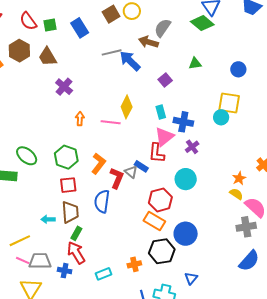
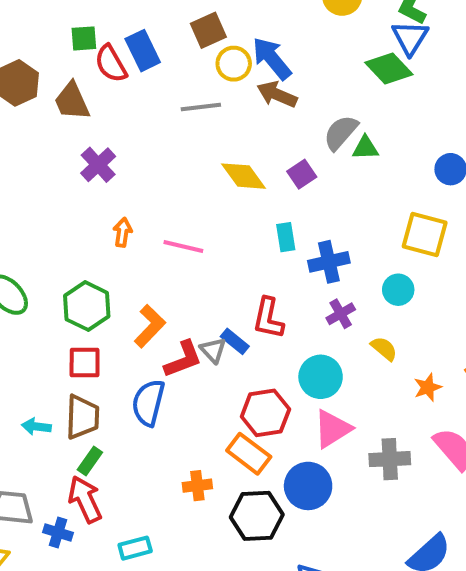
yellow circle: (132, 11) -> (234, 64), moved
red semicircle: (28, 21) -> (111, 64), moved
gray semicircle: (163, 28) -> (341, 133), moved
blue arrow: (130, 61) -> (272, 58), moved
yellow diamond: (127, 107) -> (243, 176), moved, turned -70
cyan circle: (221, 117) -> (398, 290), moved
blue cross: (183, 122) -> (329, 262), turned -30
pink triangle: (164, 137) -> (332, 429), moved
red L-shape: (117, 178) -> (183, 359), turned 40
yellow semicircle: (236, 194) -> (384, 349), moved
gray cross: (246, 227) -> (390, 459), moved
orange cross: (134, 264) -> (197, 486), moved

